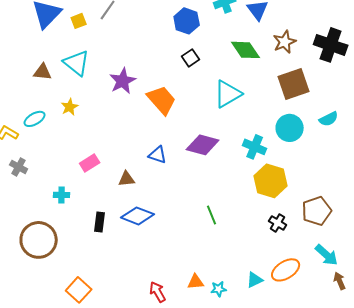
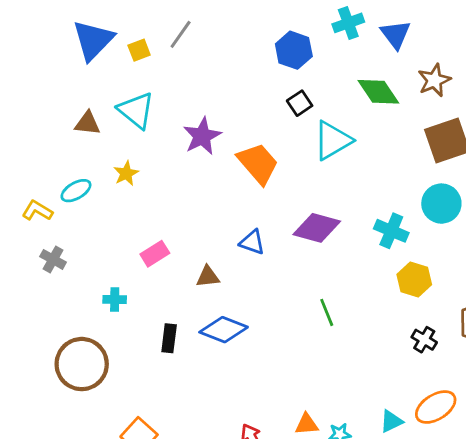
cyan triangle: (228, 94) -> (333, 140), moved
yellow hexagon: (271, 181) -> (414, 279), size x0.7
green line: (212, 215) -> (327, 312), moved

